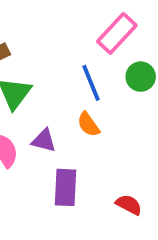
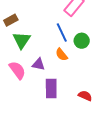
green circle: (141, 77) -> (82, 41), moved

